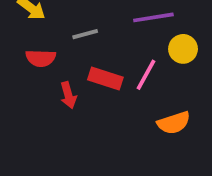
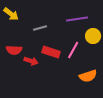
red semicircle: (41, 58) -> (14, 50), moved
red arrow: (68, 95) -> (31, 61), turned -56

